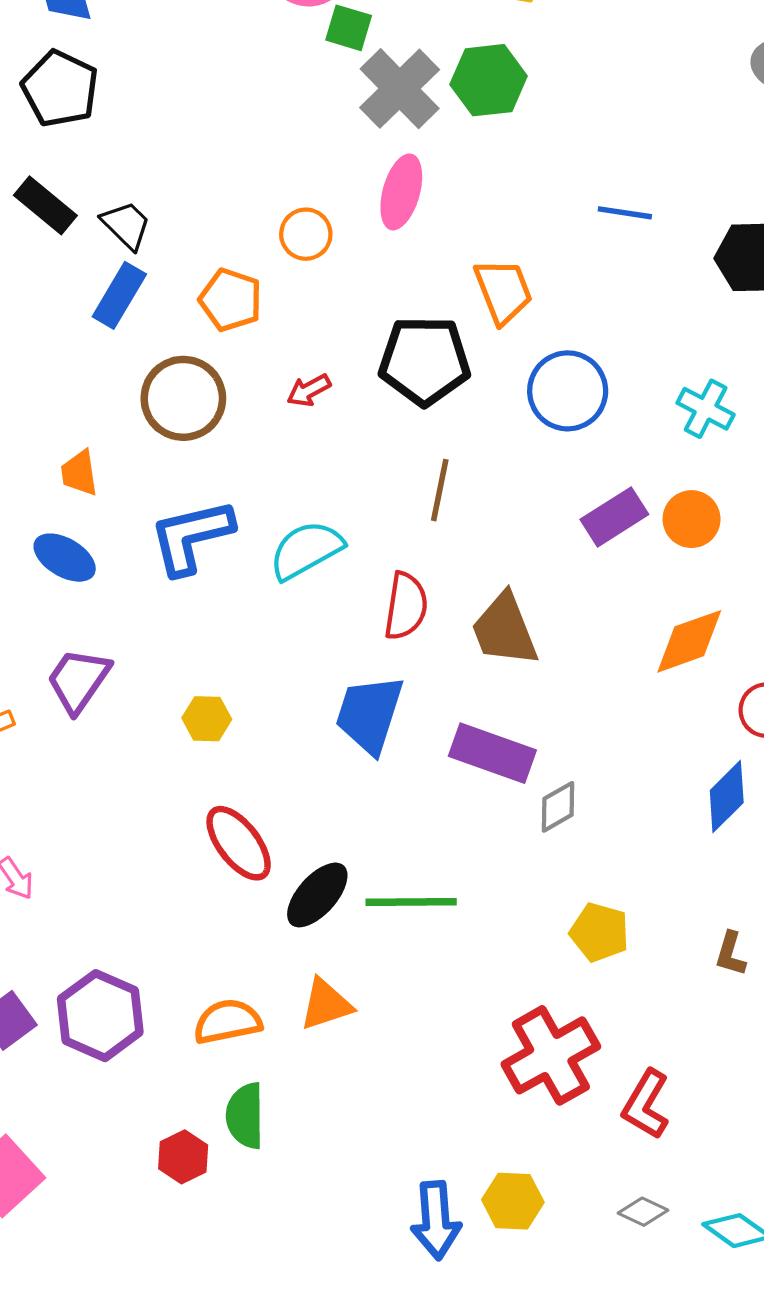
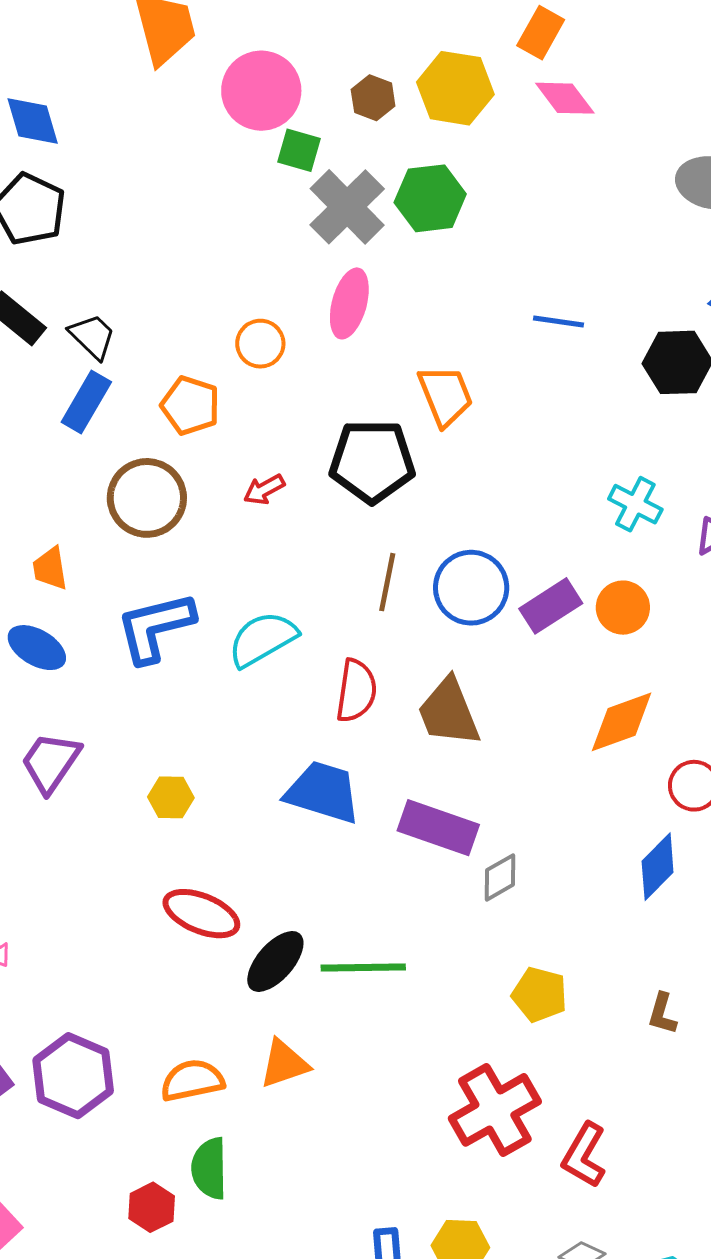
blue circle: (568, 391) -> (471, 588), moved
blue trapezoid: (369, 714) -> (323, 792), turned 90
red ellipse: (239, 843) -> (201, 914), turned -30

